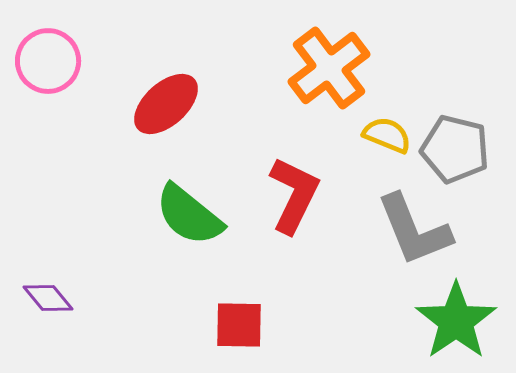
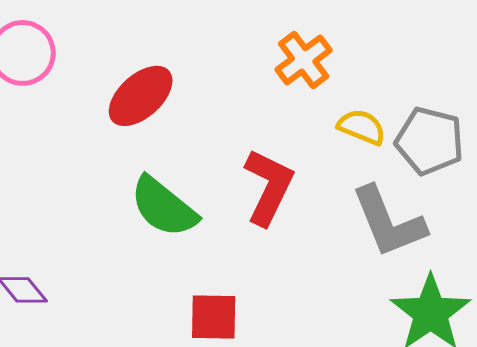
orange cross: (329, 68) -> (304, 60), size x0.7

